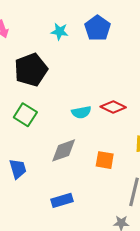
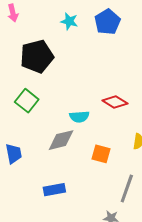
cyan semicircle: (81, 112) -> (79, 117), moved

